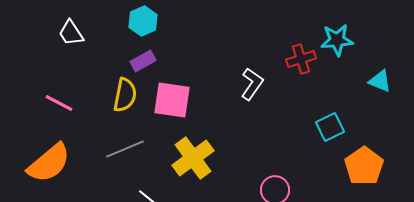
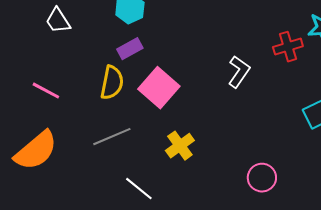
pink square: (172, 100) -> (159, 88), turned 33
yellow cross: (193, 158) -> (180, 146), size x0.7

